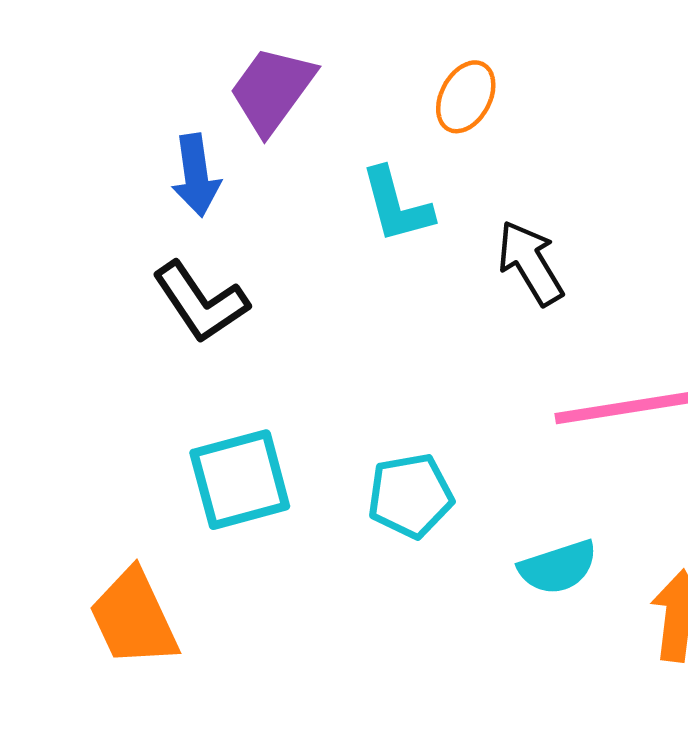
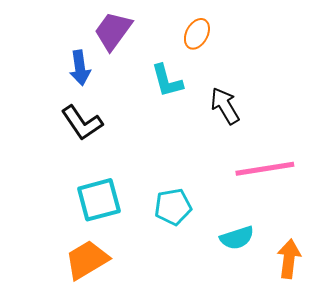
orange trapezoid: (134, 618) -> (87, 260), moved, turned 84

